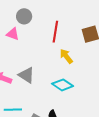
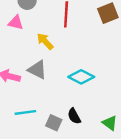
yellow arrow: (66, 56) -> (45, 41), moved

